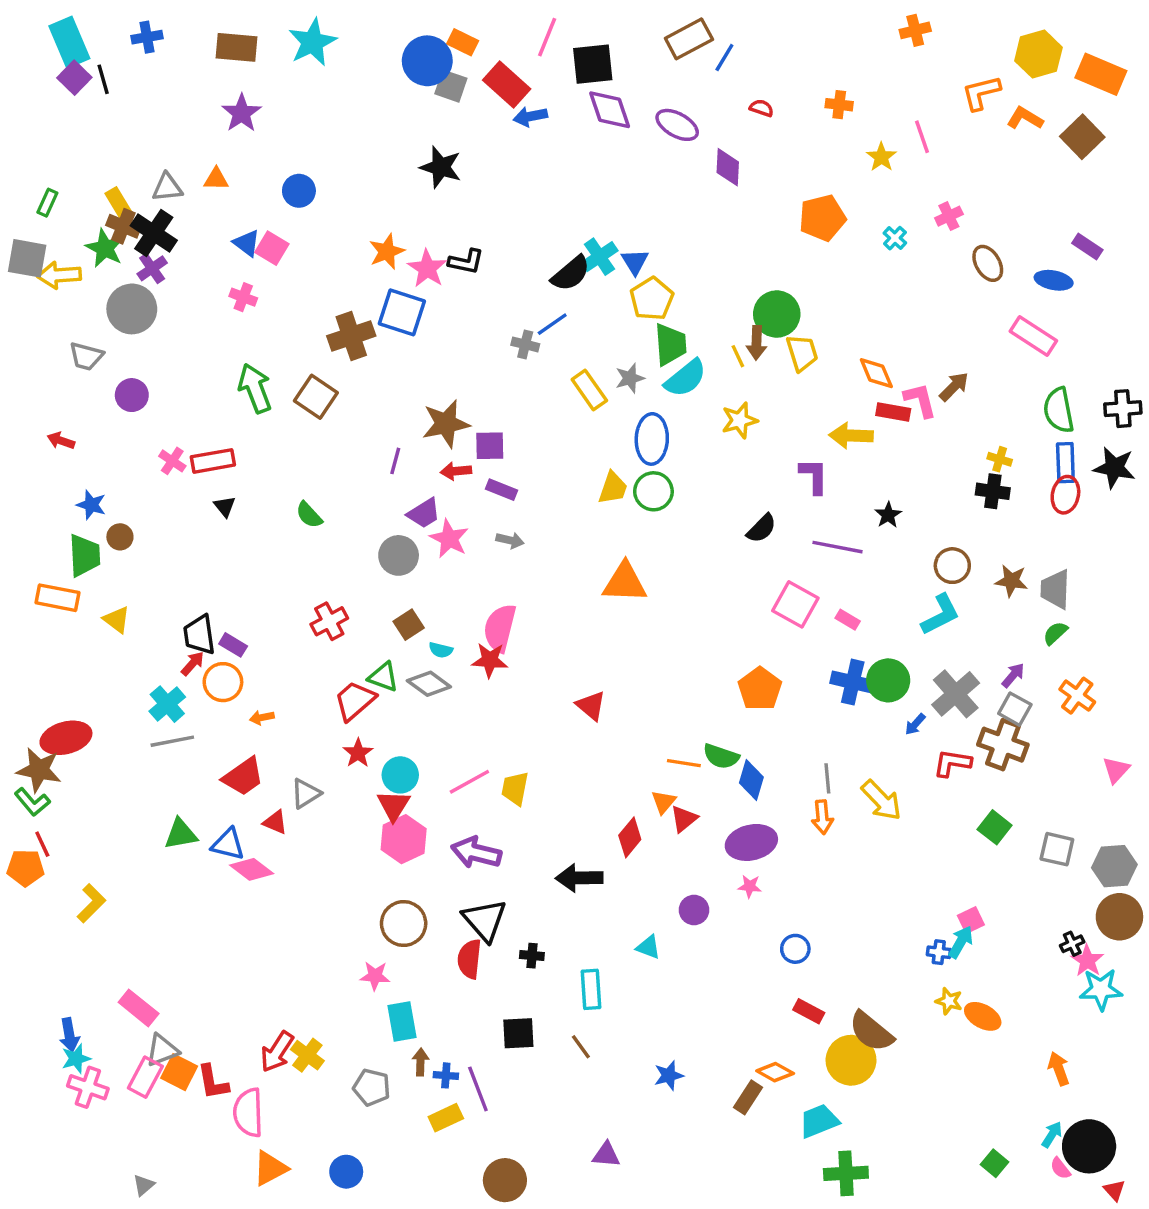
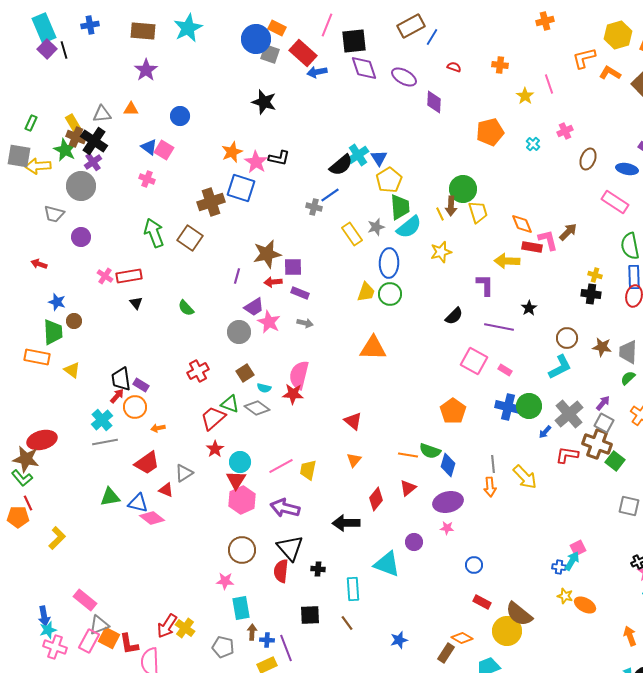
brown ellipse: (988, 263) -> (588, 159), turned 50
orange triangle: (664, 802) -> (354, 460), moved
green square: (995, 827) -> (615, 461), moved
cyan triangle: (648, 947) -> (387, 564), size x1.8

